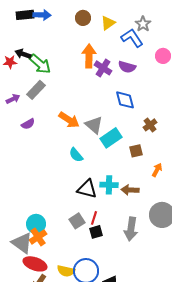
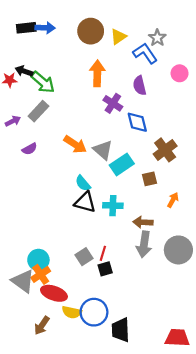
brown circle: (83, 18) -> (91, 31), size x1.5
purple semicircle: (127, 67) -> (140, 86), turned 60
purple cross: (103, 68) -> (113, 103), moved
brown cross: (150, 125) -> (165, 150), size x1.5
cyan cross: (109, 185) -> (113, 206), moved
black triangle: (87, 189) -> (85, 202), moved
gray arrow: (131, 229) -> (144, 244), moved
red ellipse: (35, 264) -> (54, 293), moved

